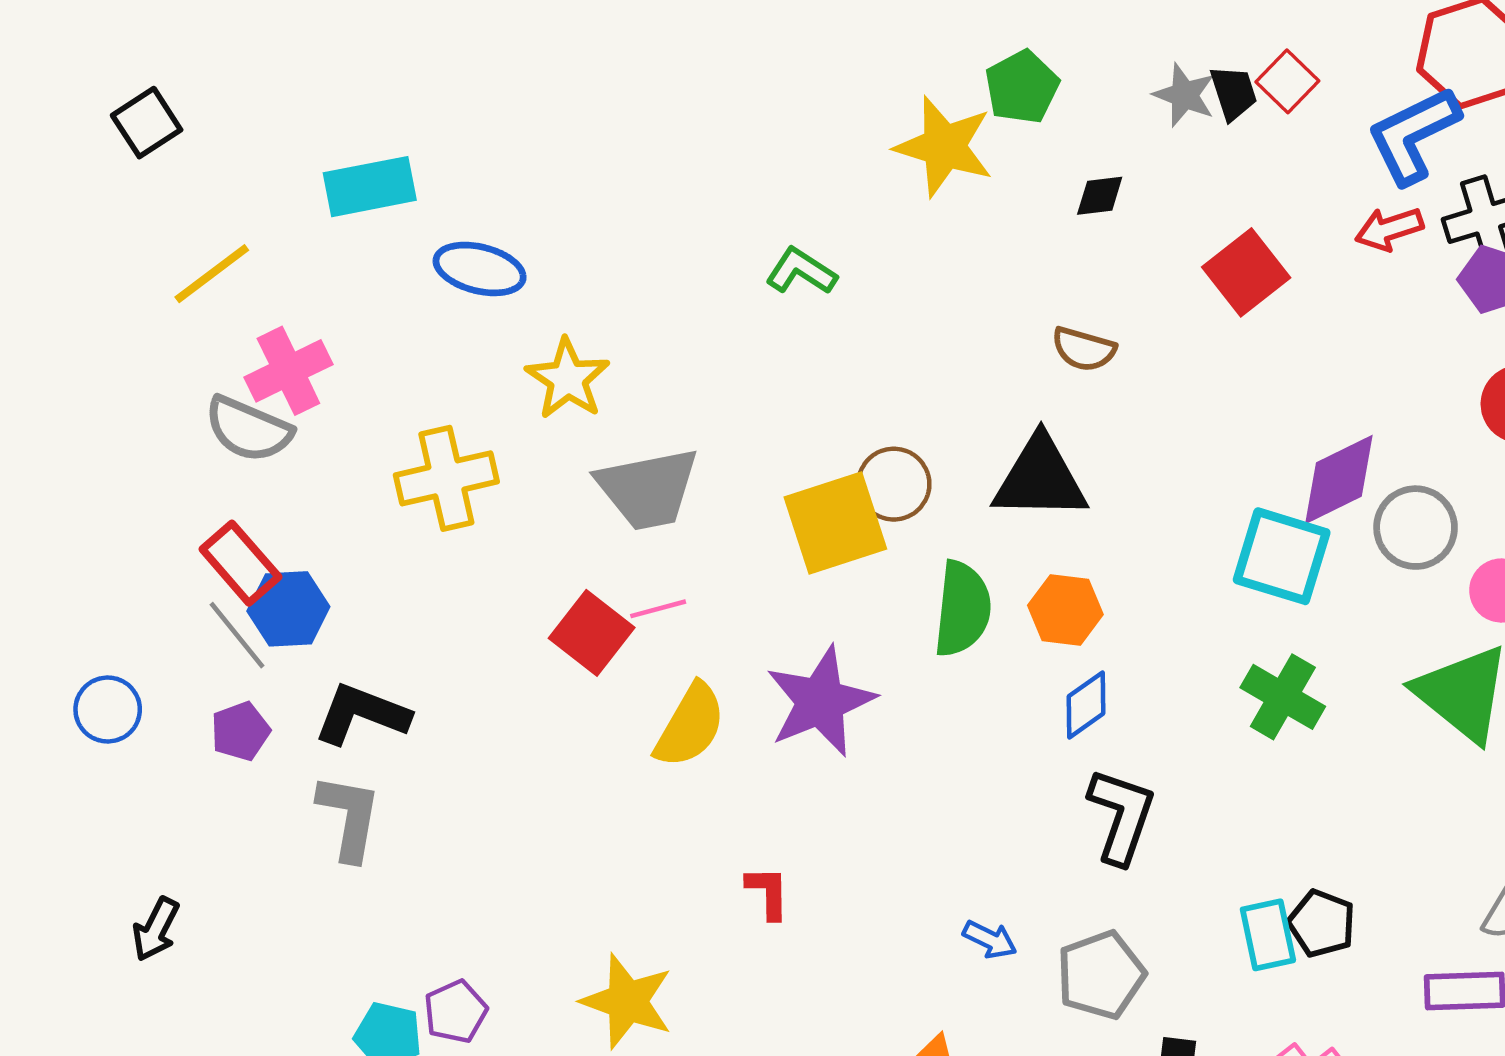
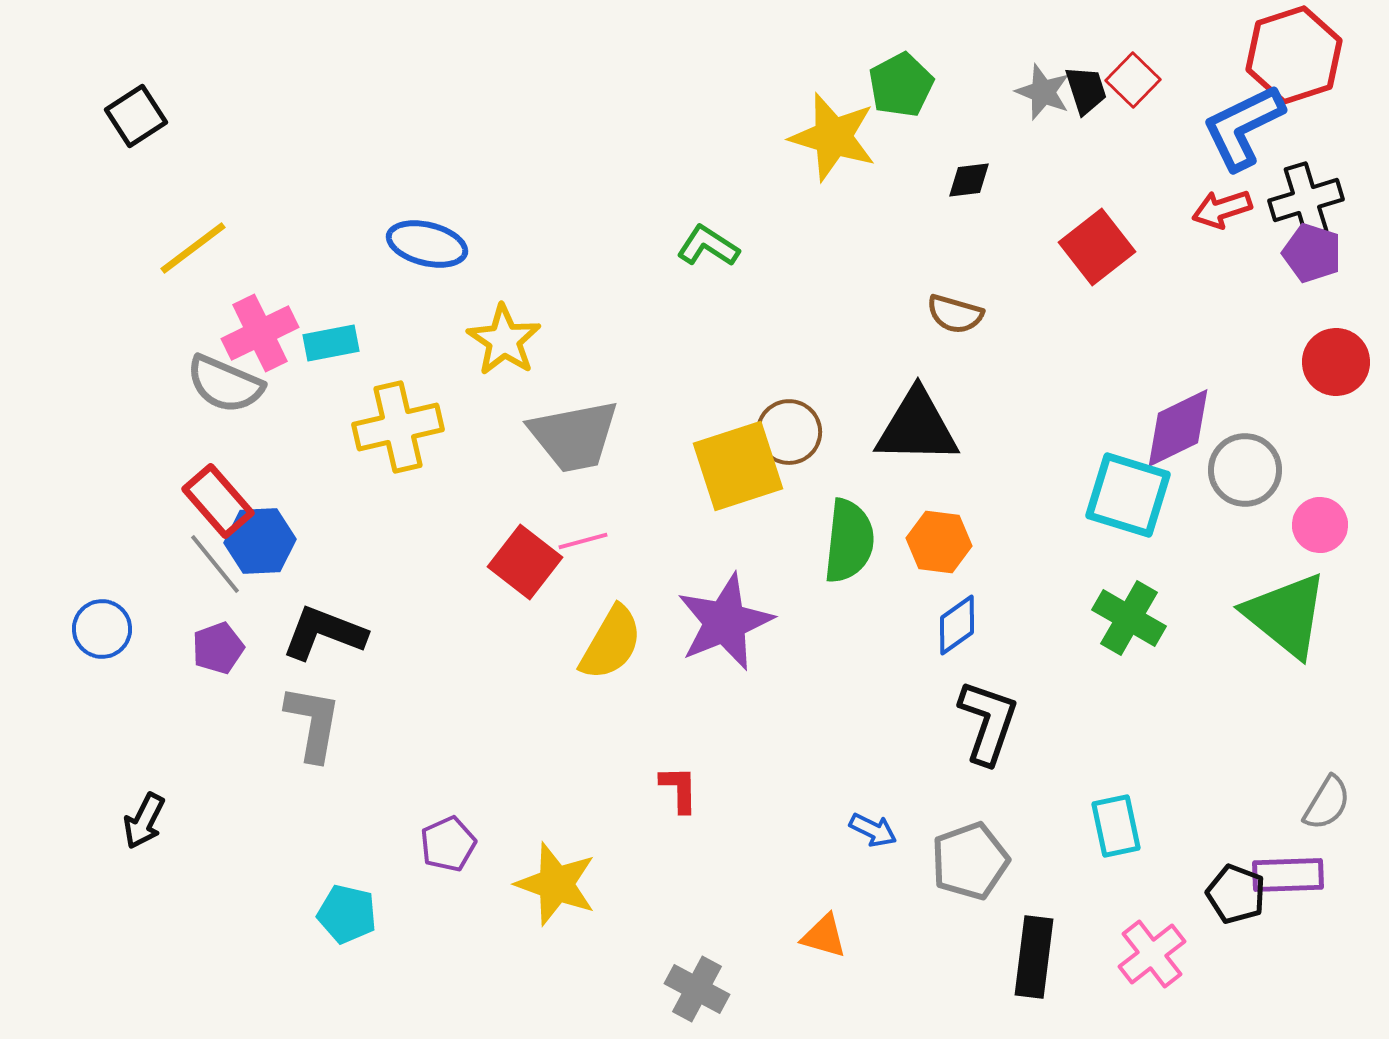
cyan rectangle: (370, 187) -> (331, 343), moved, size x0.7
black pentagon: (1322, 923) -> (1236, 894), moved
purple pentagon: (456, 1012) -> (448, 844), moved

